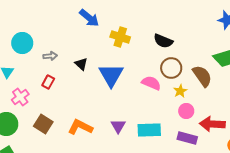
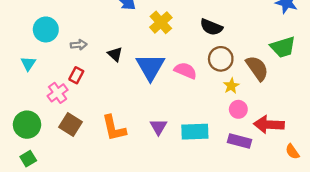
yellow cross: (120, 37) -> (161, 22), turned 30
pink semicircle: (151, 83) -> (186, 71), moved
pink cross: (20, 97) -> (58, 93), moved
orange L-shape: (80, 127) -> (114, 128), turned -130

